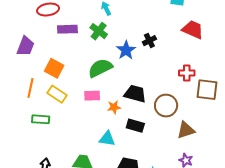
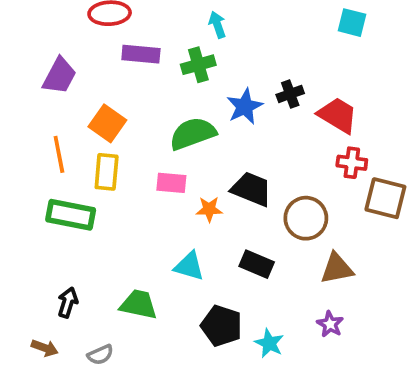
red trapezoid: (193, 29) -> (338, 115), moved
green cross: (99, 31) -> (198, 65), turned 30
orange line: (30, 88) -> (59, 154), turned -30
yellow rectangle: (57, 94) -> (107, 172), turned 54
green rectangle: (41, 119) -> (71, 215), size x1.4
black rectangle: (135, 126) -> (257, 264), moved

